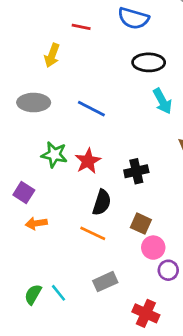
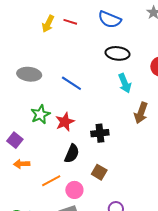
yellow arrow: (52, 55) -> (48, 24), moved
green star: (54, 155) -> (40, 114), turned 30
orange line: (93, 233) -> (51, 181), moved, turned -60
pink circle: (153, 248) -> (74, 190), moved

